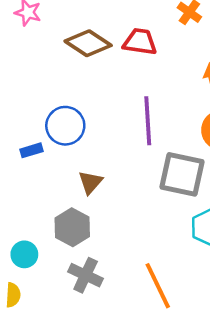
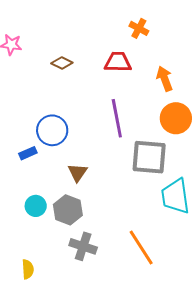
red trapezoid: (140, 42) -> (118, 62), moved
brown diamond: (88, 43) -> (62, 63), size x0.6
cyan circle: (24, 254) -> (36, 206), moved

